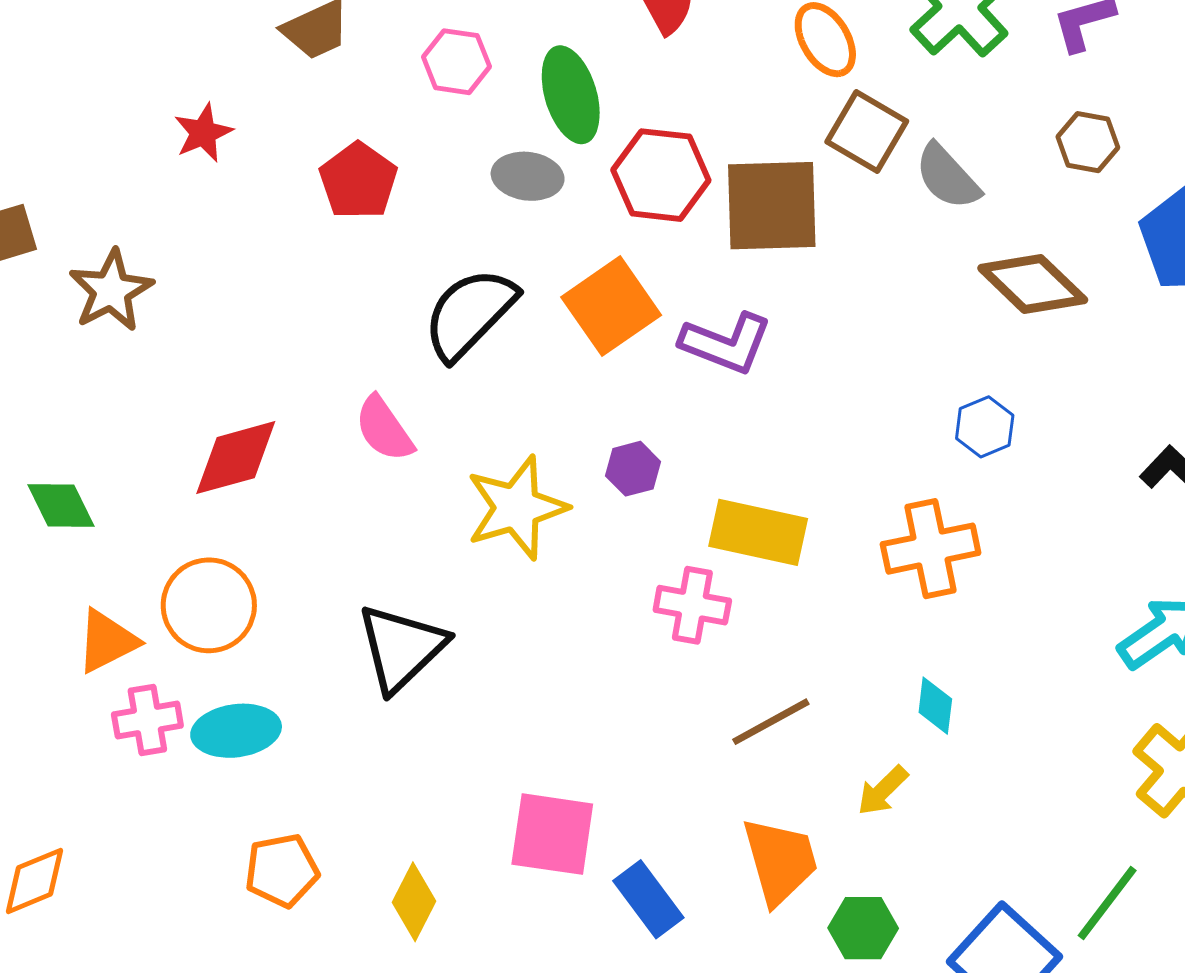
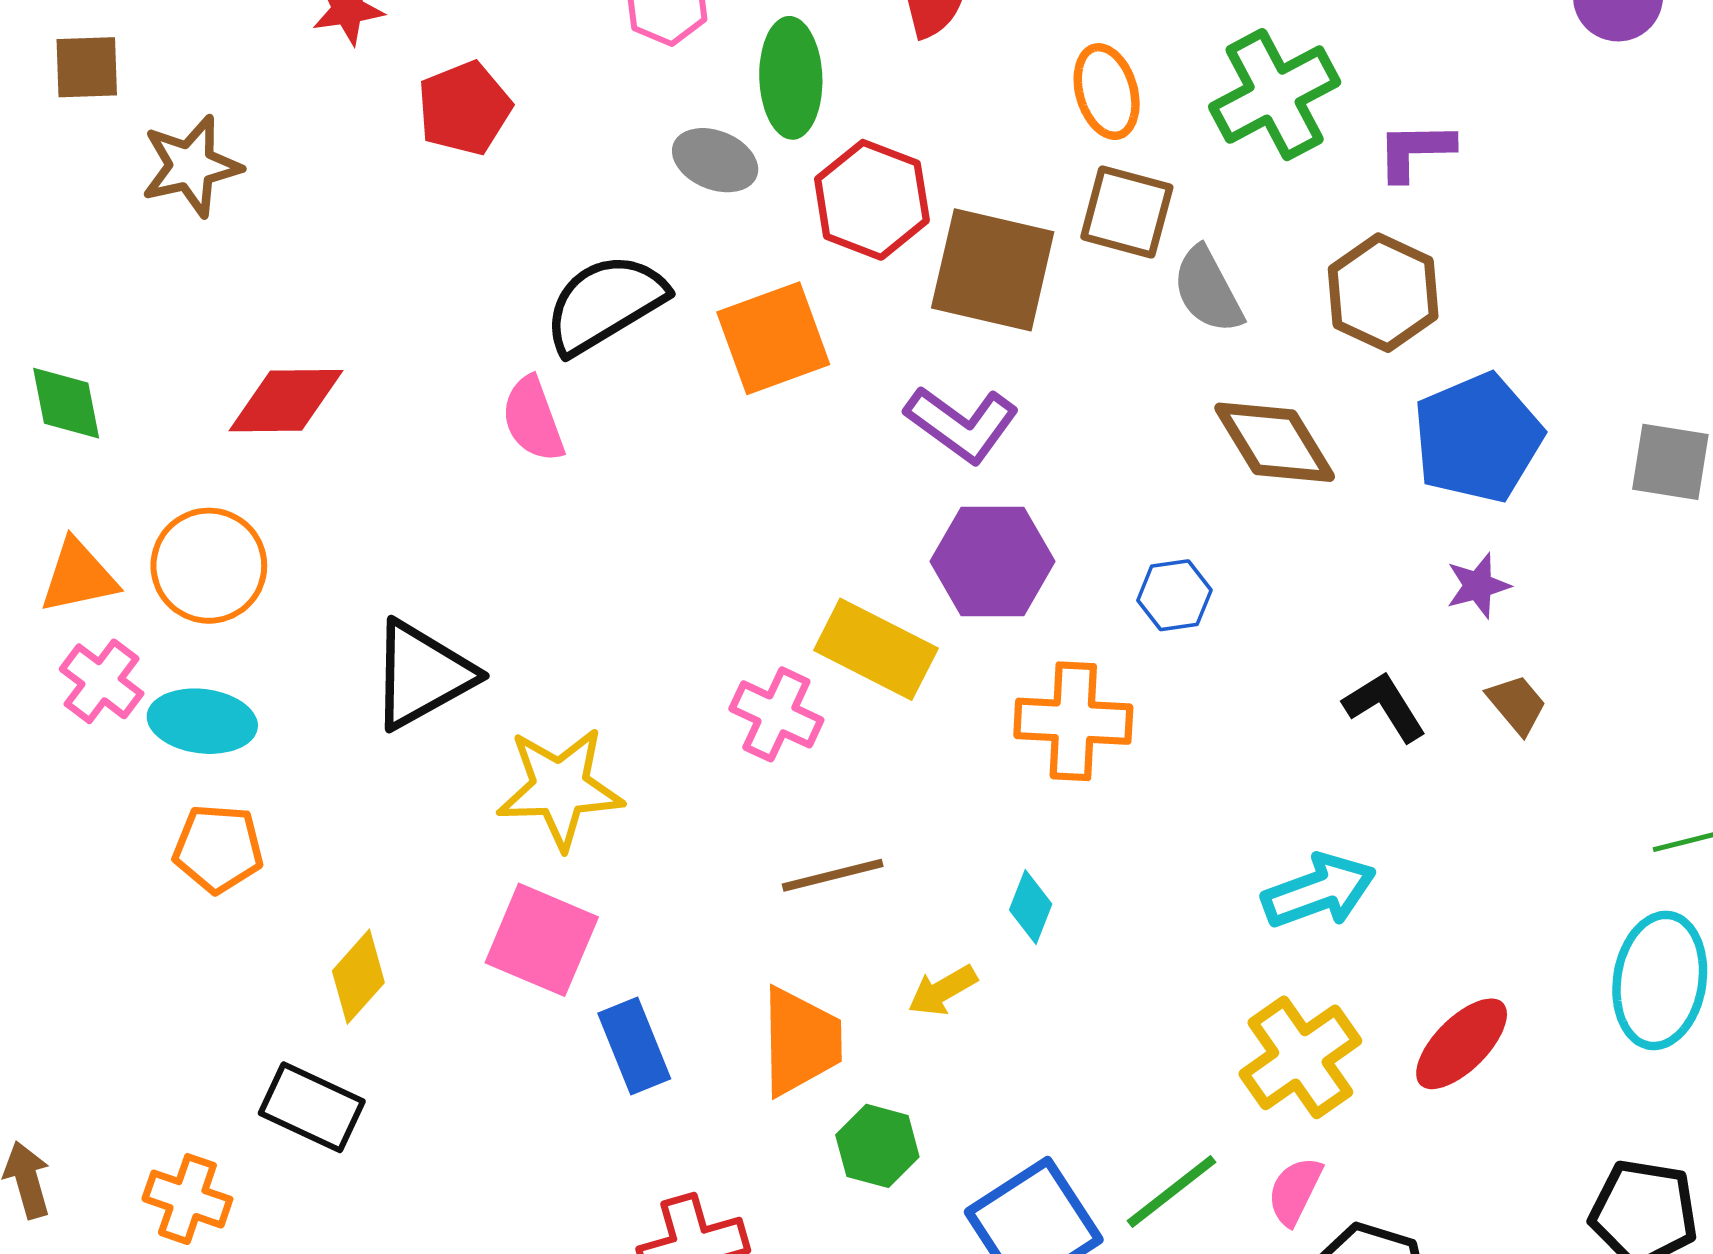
brown square: (867, 131) -> (1127, 212), turned -30
brown hexagon: (1088, 142) -> (1383, 293), size x1.5
red pentagon: (358, 181) -> (464, 108), moved
purple L-shape: (726, 343) -> (962, 424), moved
pink semicircle: (384, 429) -> (533, 419), moved
purple hexagon: (633, 469) -> (993, 561), moved, size x1.8
yellow star: (517, 508) -> (560, 788), moved
pink cross: (147, 720) -> (102, 681), turned 32
orange pentagon: (282, 870) -> (218, 848), moved

